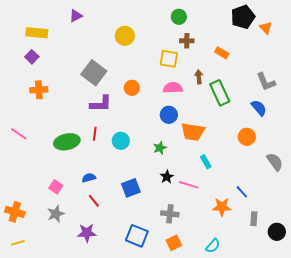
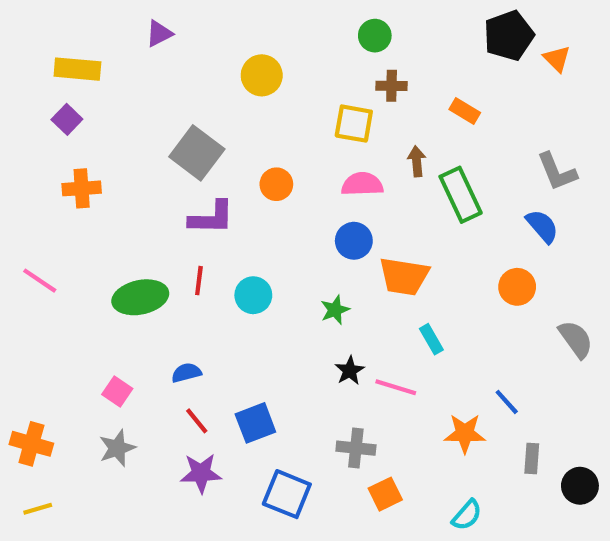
blue square: (131, 188) -> (255, 423), moved
purple star: (87, 233) -> (201, 473), moved
orange square: (174, 243) -> (385, 494), moved
cyan semicircle: (213, 246) -> (467, 515), moved

